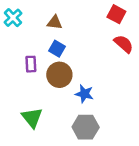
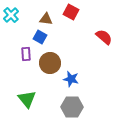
red square: (116, 14) -> (71, 12), moved
blue square: (57, 49) -> (40, 37), moved

